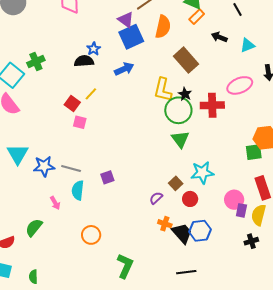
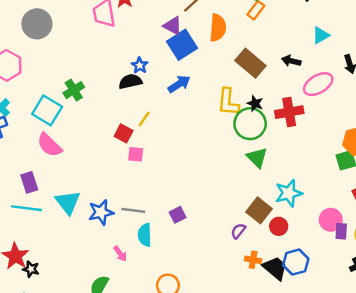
black arrow: (219, 37) -> (291, 61), moved
brown square: (176, 183) -> (259, 210), size x1.5

